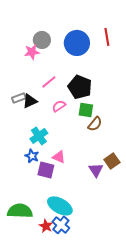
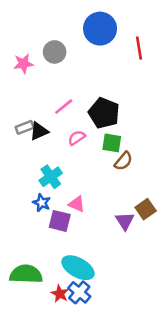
blue circle: (77, 43) -> (100, 29), moved
pink star: (32, 52) -> (23, 64), moved

